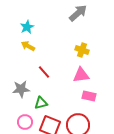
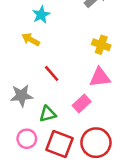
cyan star: (27, 27) -> (41, 15), moved
pink rectangle: (89, 96) -> (82, 103), moved, turned -56

